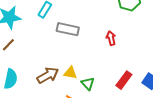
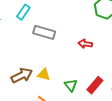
red arrow: (111, 38) -> (85, 44), turned -72
green triangle: (88, 84) -> (71, 85), moved

